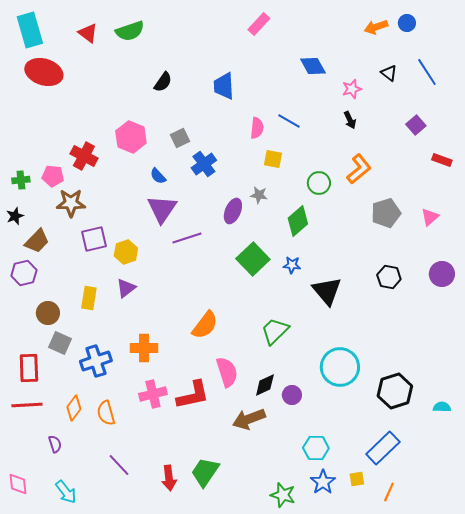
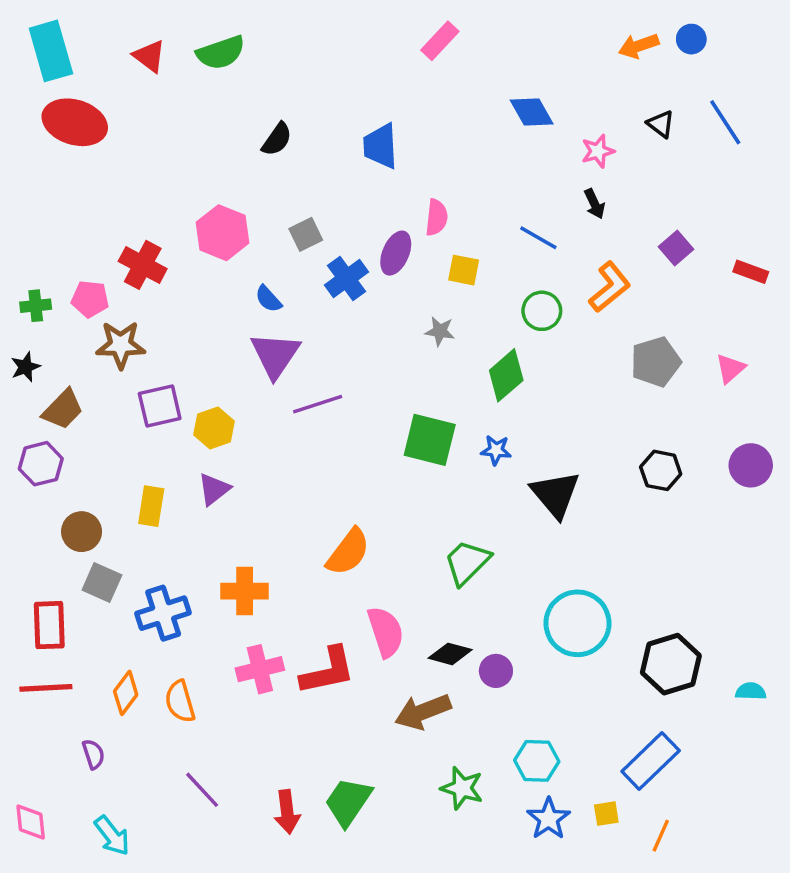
blue line: (289, 121) -> (538, 238), moved
purple square: (416, 125) -> (676, 248), moved
purple ellipse: (233, 211) -> (396, 253), moved
green square: (253, 259) -> (430, 440), turned -32
black diamond: (265, 385) -> (450, 654), turned 40
green star: (283, 495) -> (462, 788), moved

